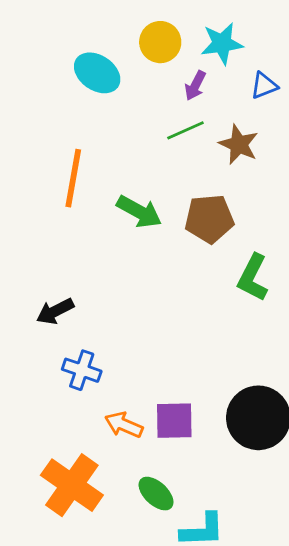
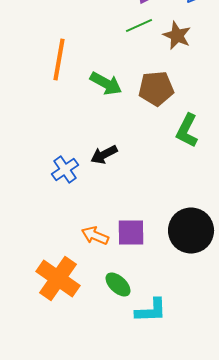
black arrow: (55, 311) -> (104, 154), moved
blue cross: (82, 370) -> (65, 170), moved, turned 36

